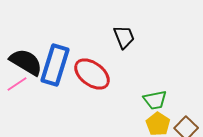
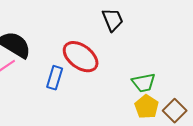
blue rectangle: (55, 65) -> (55, 78), moved, size x0.6

